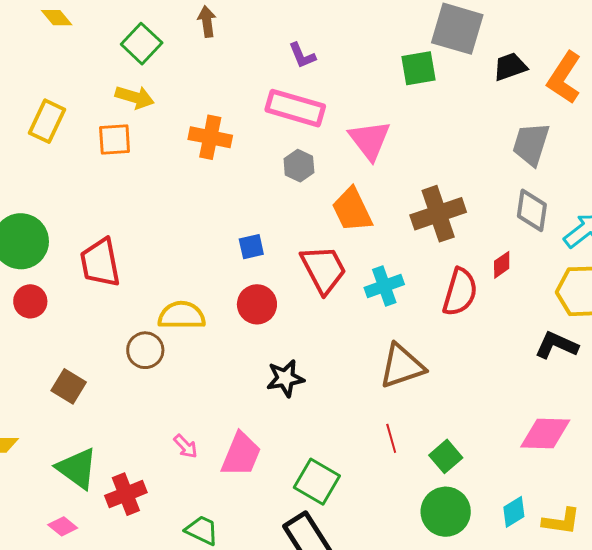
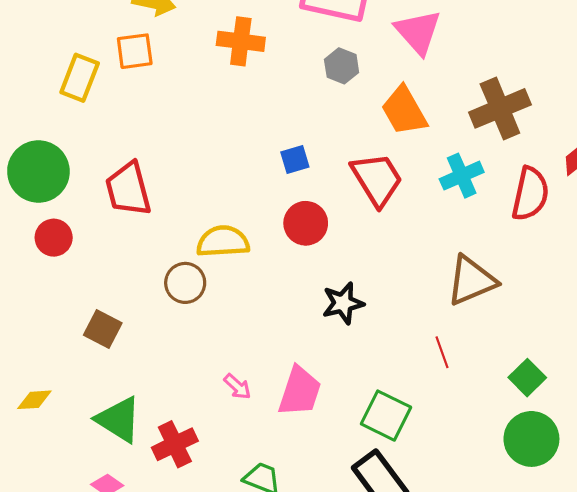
yellow rectangle: (47, 121) -> (80, 78), moved
cyan cross: (384, 286) -> (462, 176), moved
red line: (391, 438) -> (442, 352), moved

